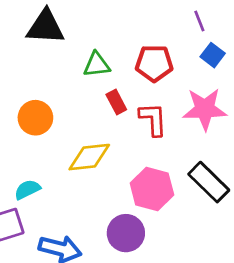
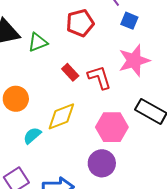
red pentagon: (154, 63) -> (80, 23), moved
green triangle: (97, 65) -> (38, 42), moved
cyan semicircle: (27, 190) -> (32, 136), moved

